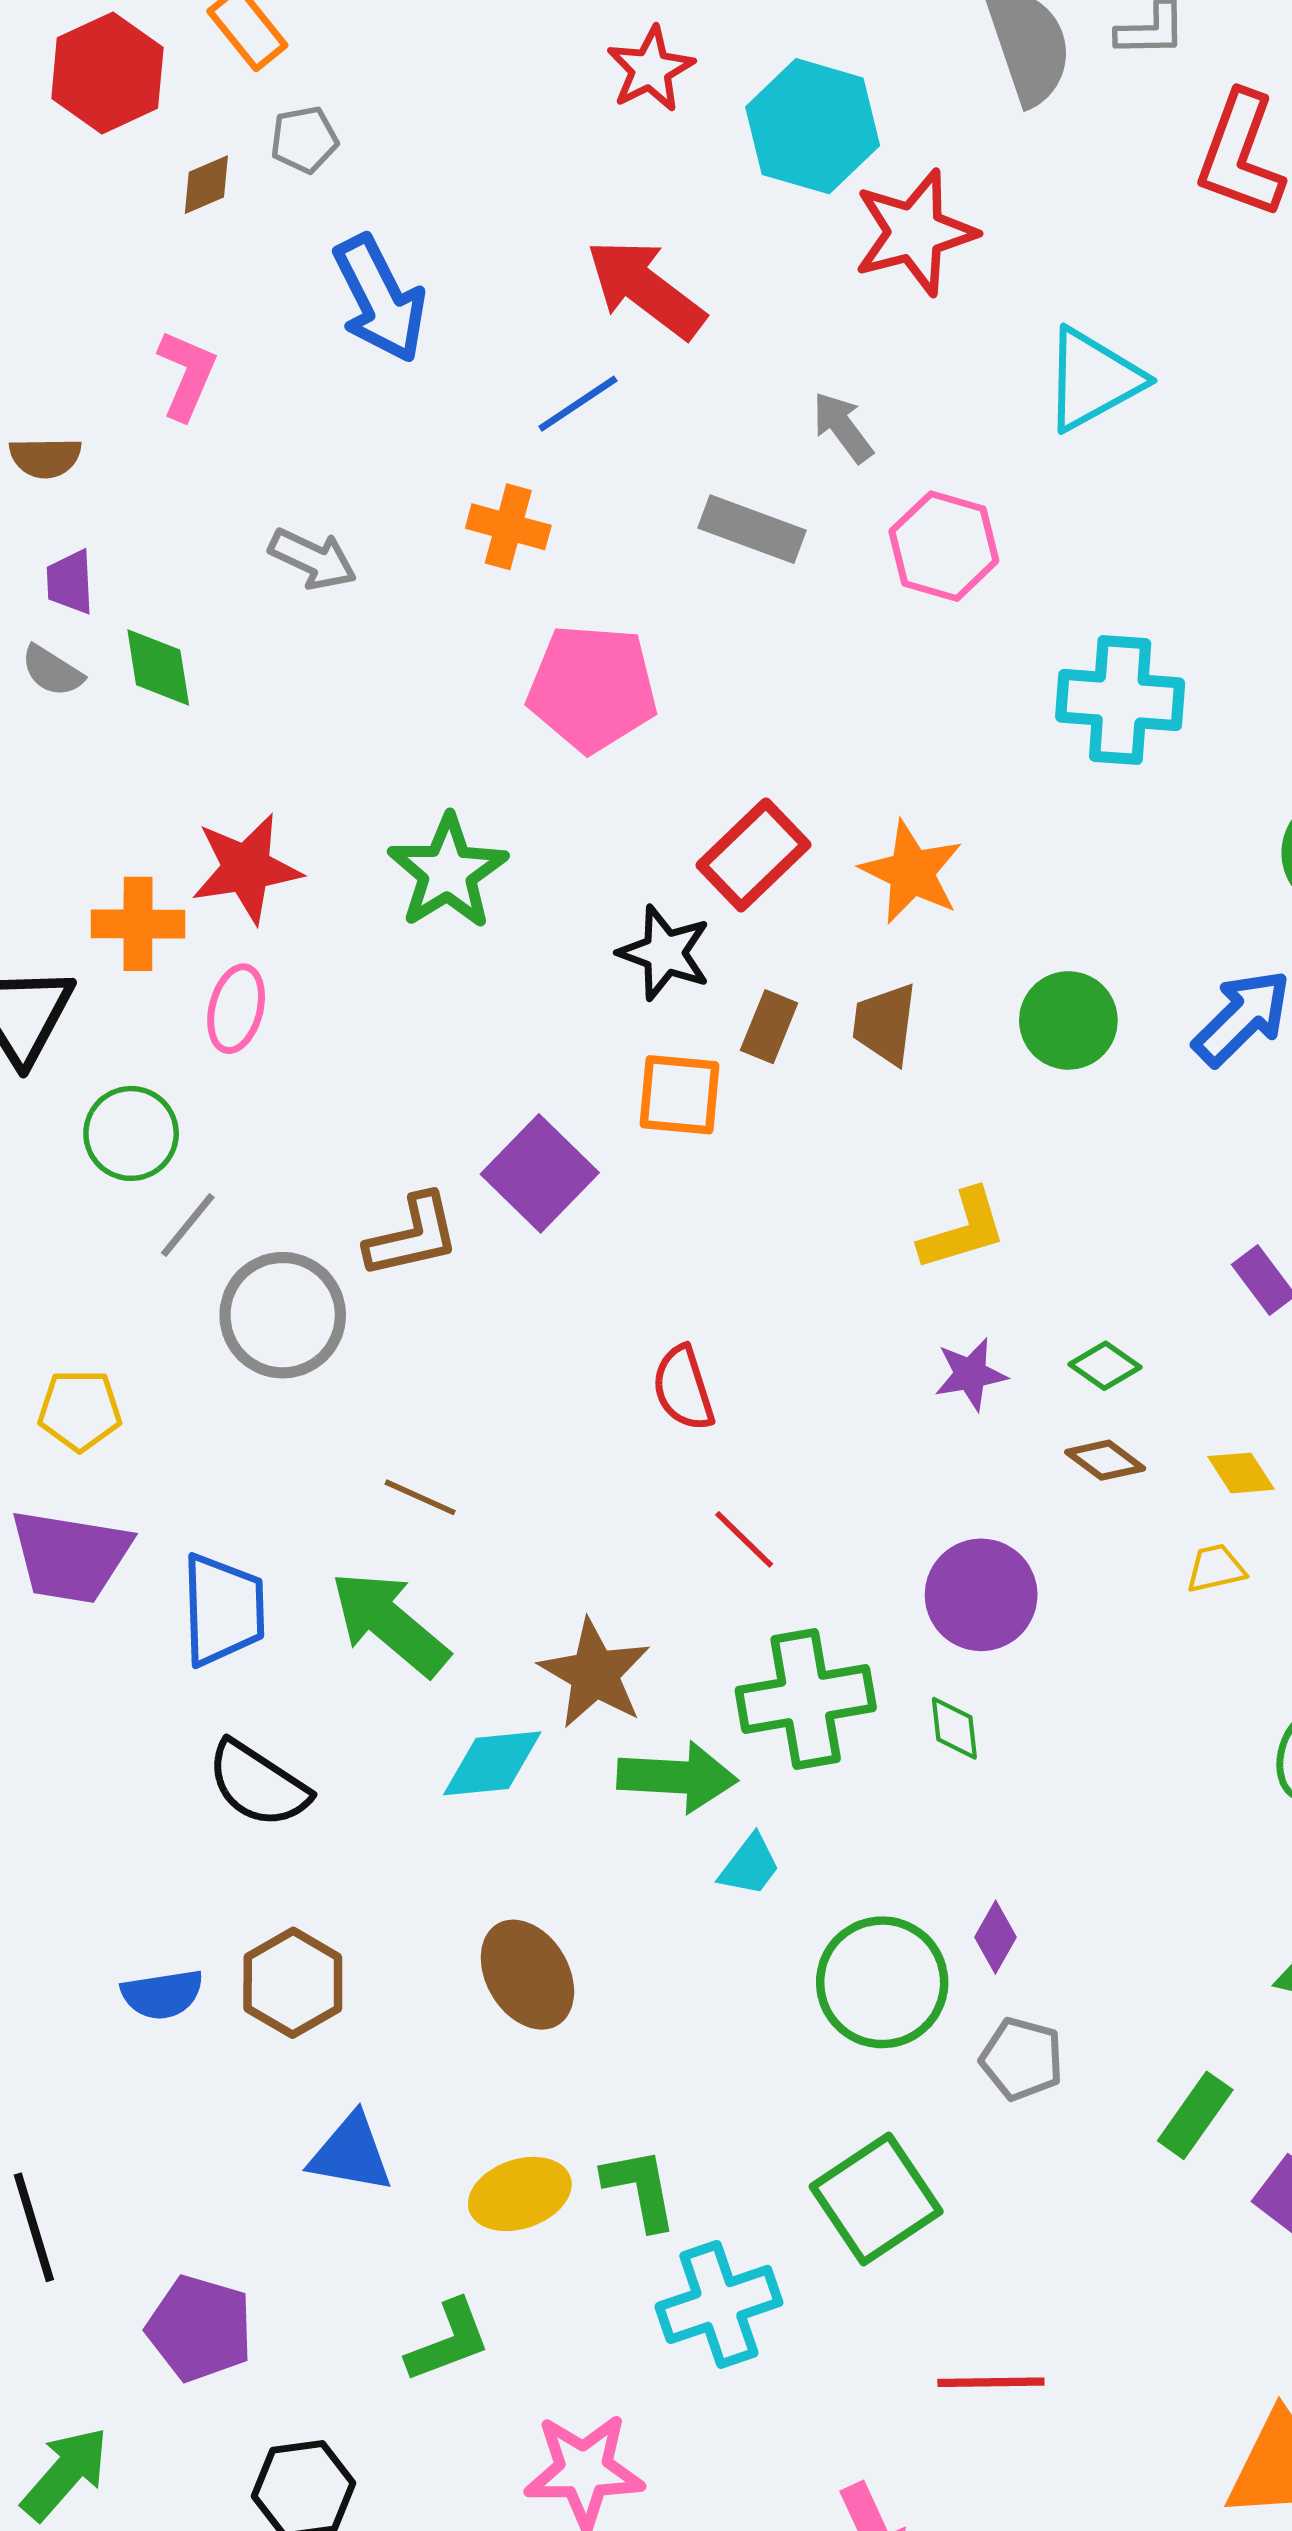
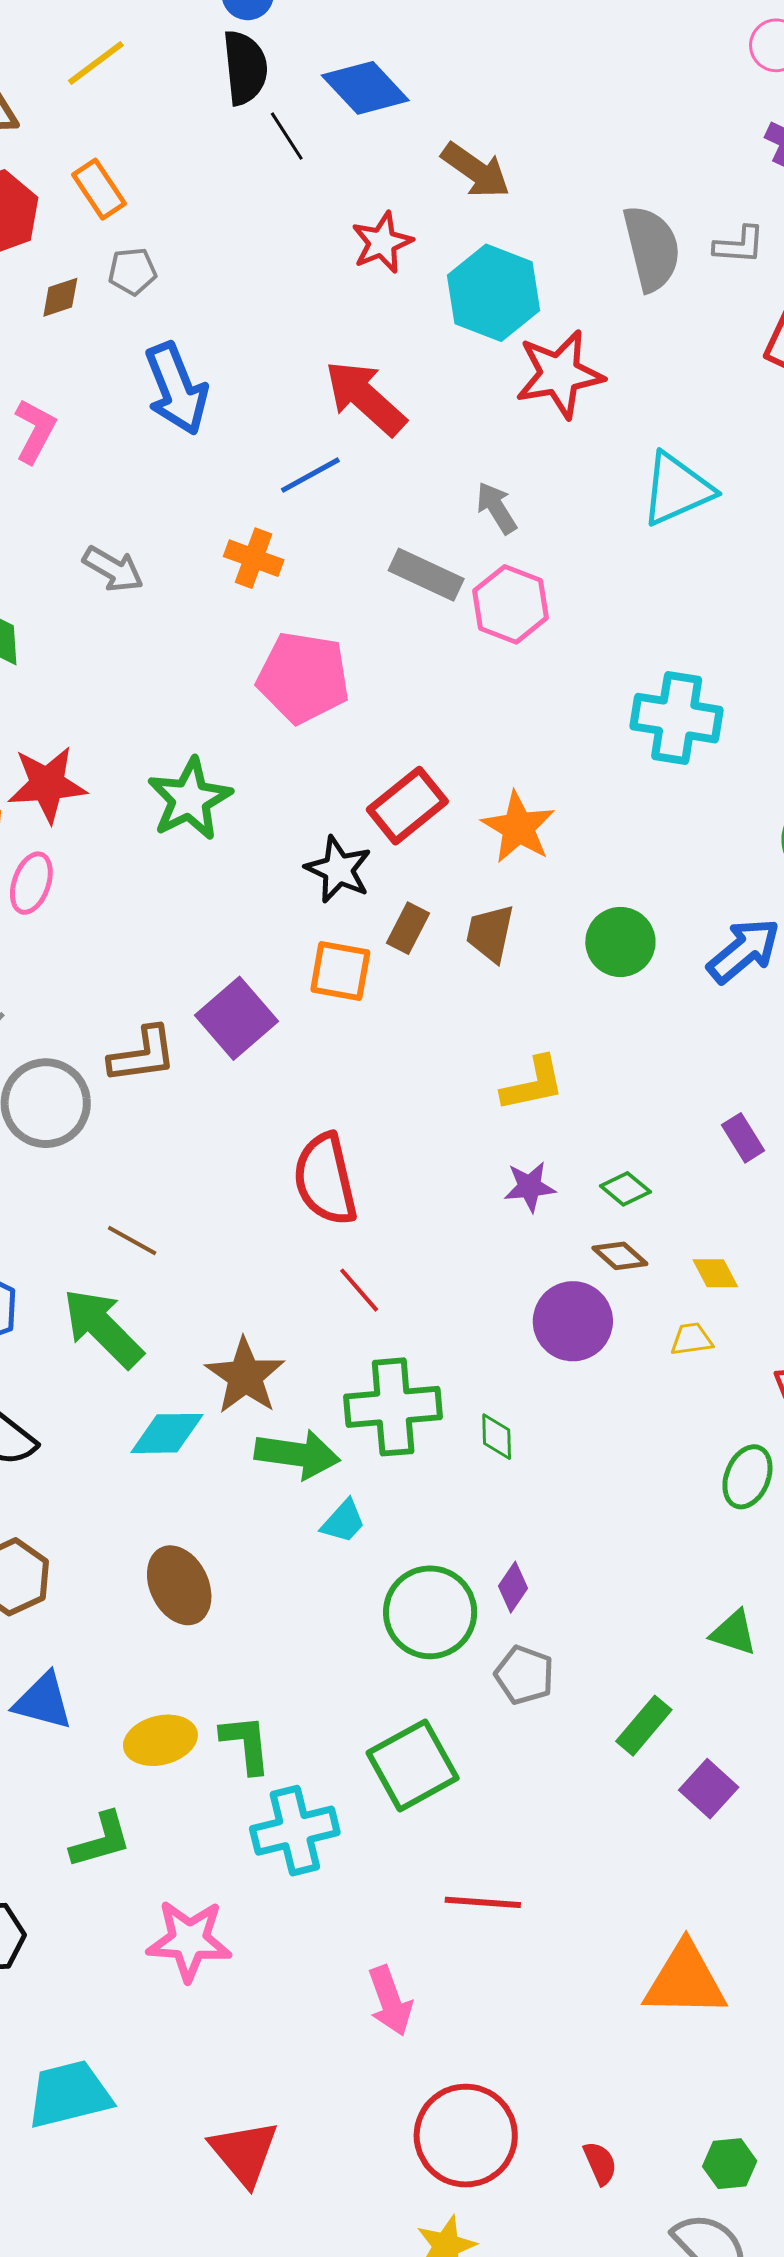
pink hexagon: (944, 546) -> (510, 604), moved
red semicircle: (683, 1388) -> (325, 1179), size x1.5
purple circle: (981, 1595) -> (573, 1321), moved

